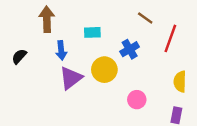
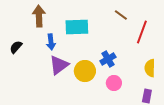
cyan rectangle: (92, 32) -> (77, 27), size x1.6
blue cross: (130, 49) -> (108, 59), moved
yellow circle: (104, 70) -> (85, 71), moved

